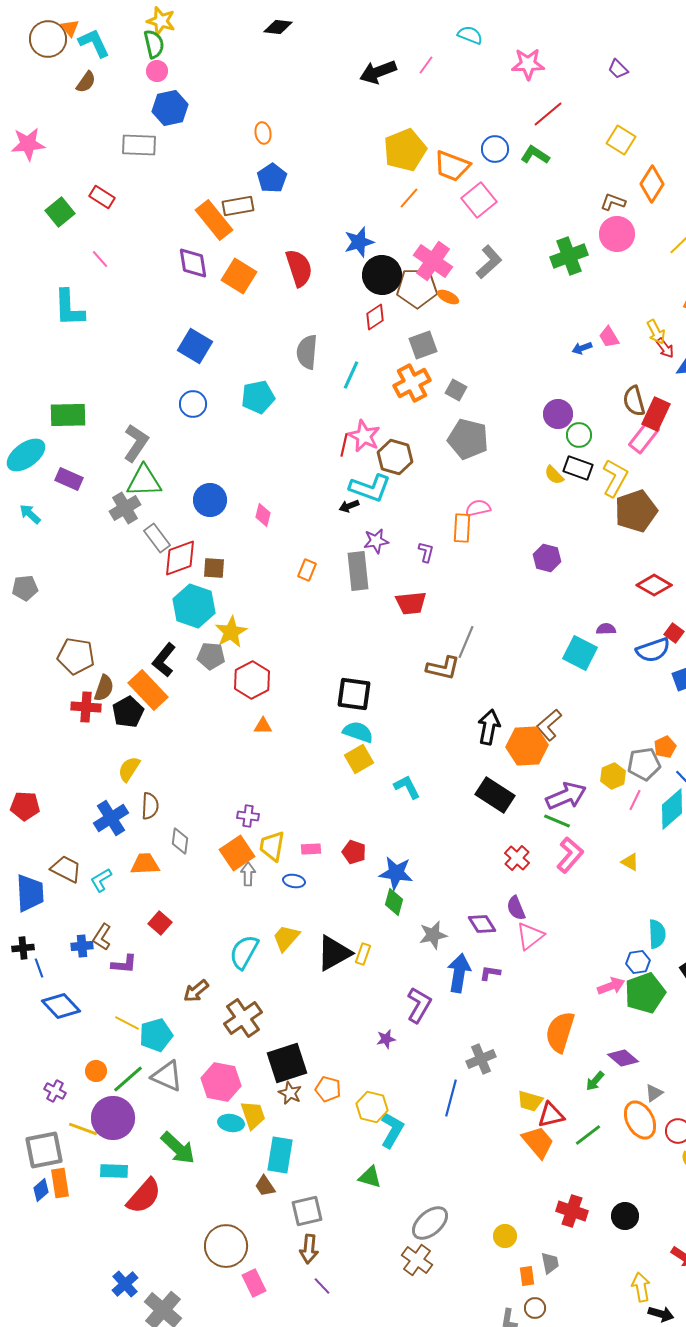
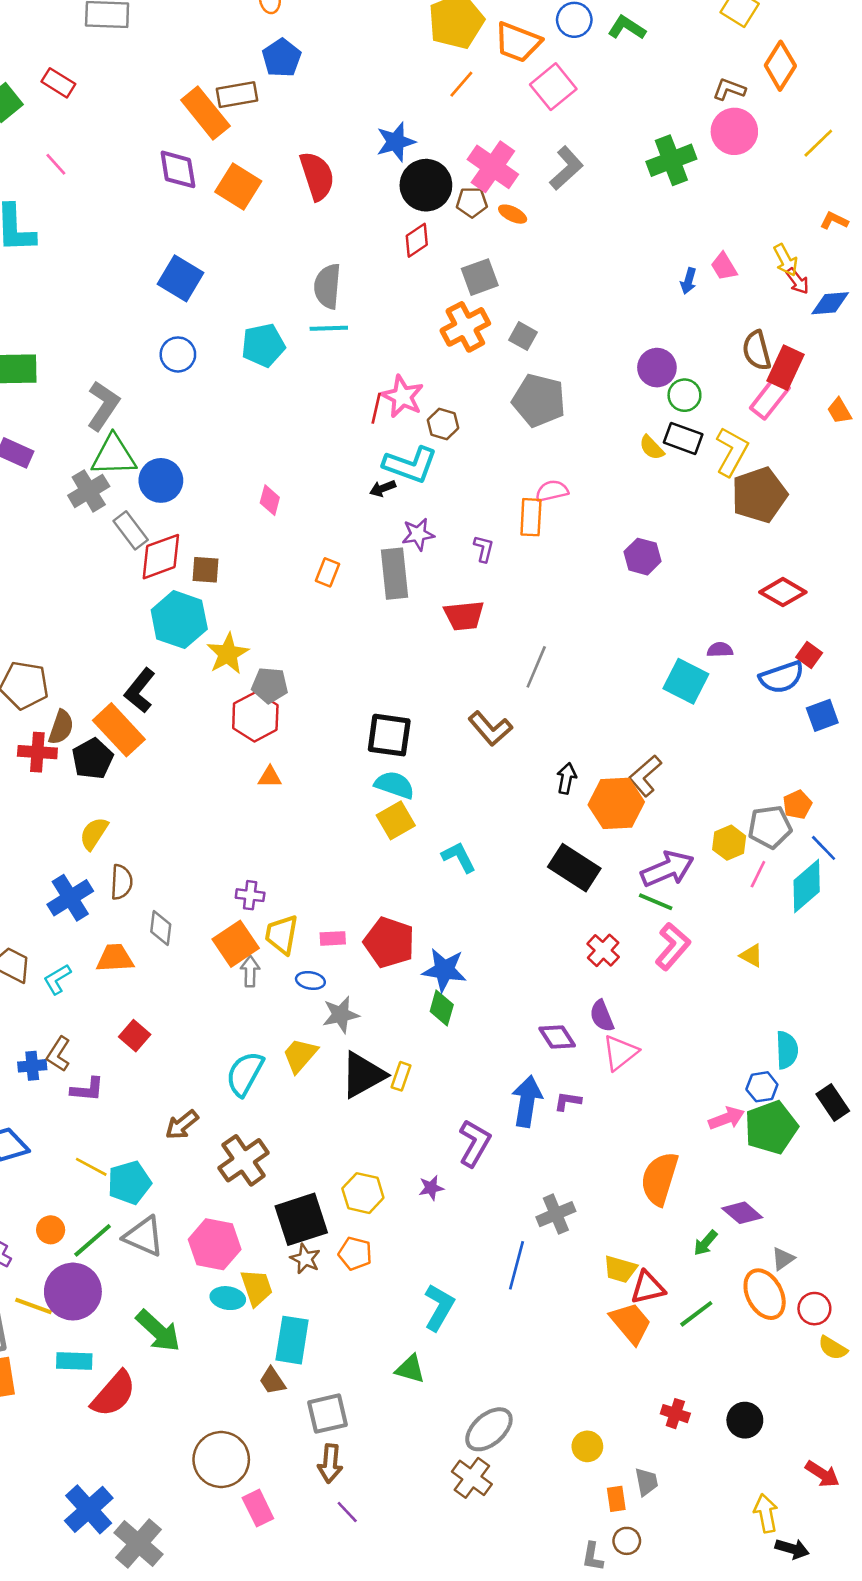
brown pentagon: (417, 288) -> (472, 202), size x0.6
blue arrow: (582, 348) -> (688, 281), turned -54
cyan line: (351, 375) -> (329, 328), moved, turned 64
brown hexagon: (395, 457) -> (443, 424), size x0.7
blue circle: (210, 500) -> (161, 480), moved
gray pentagon: (211, 656) -> (270, 685), moved
brown L-shape: (443, 668) -> (490, 729), moved, turned 36
black arrow: (489, 727) -> (566, 778), size x0.7
red pentagon: (354, 852) -> (389, 942), size x1.6
gray star: (433, 935) -> (341, 1015), moved
yellow hexagon: (372, 1107) -> (363, 1193), moved
red cross: (572, 1211) -> (675, 1414), size x0.7
blue cross: (125, 1284) -> (89, 1509), size x1.4

